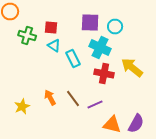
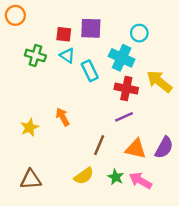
purple square: (90, 22) -> (91, 28), moved
green cross: (27, 36) -> (35, 55), moved
brown line: (73, 98) -> (99, 145), moved, turned 60
purple line: (95, 104) -> (124, 117), moved

